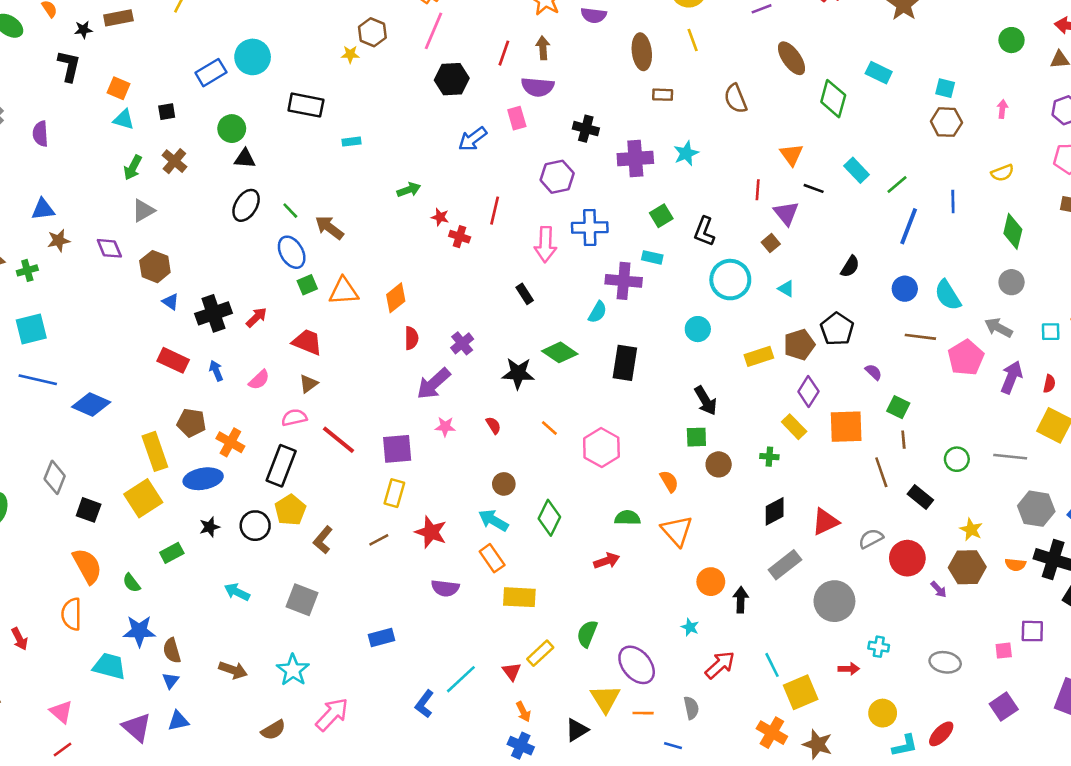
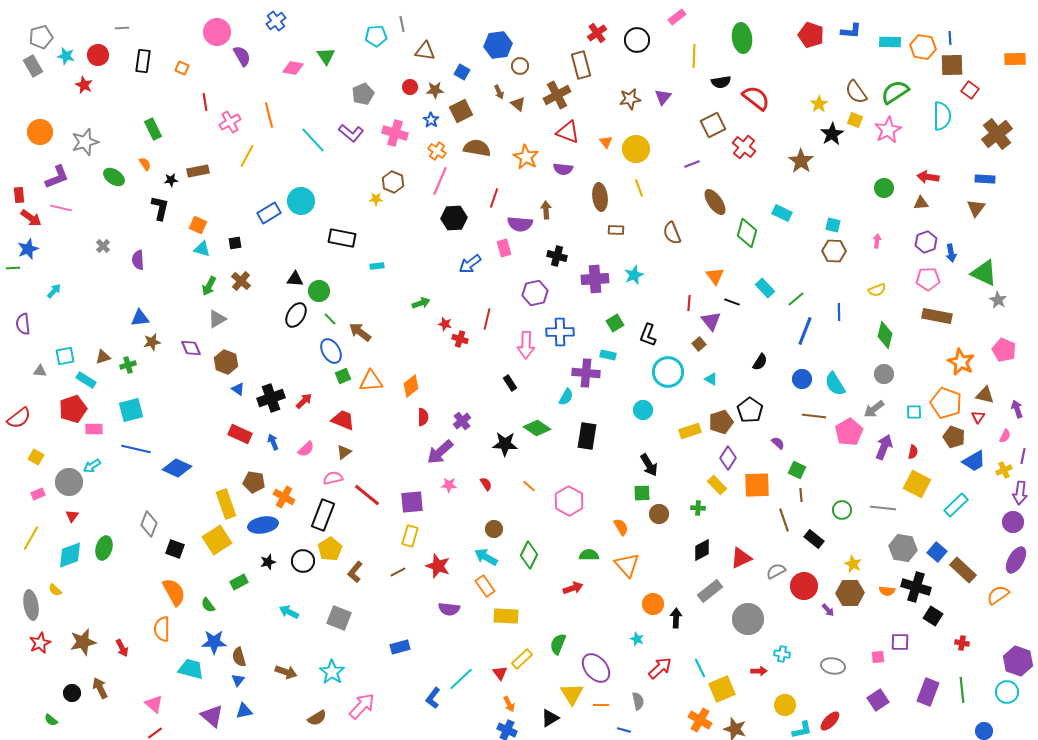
brown arrow: (543, 48) -> (546, 210), moved
green circle: (232, 129) -> (319, 291), moved
gray arrow: (998, 328) -> (874, 409), turned -65

